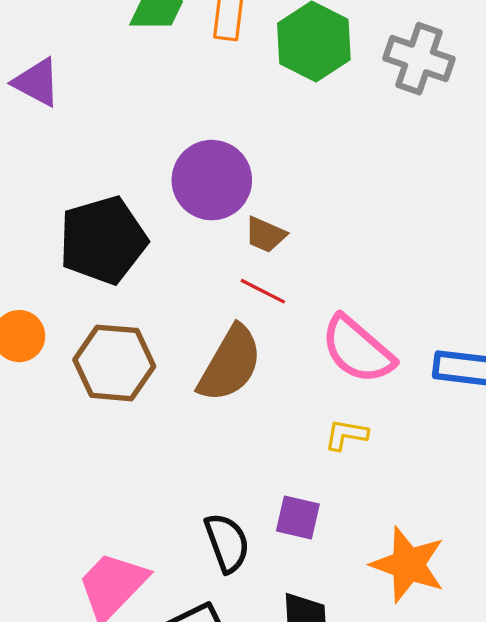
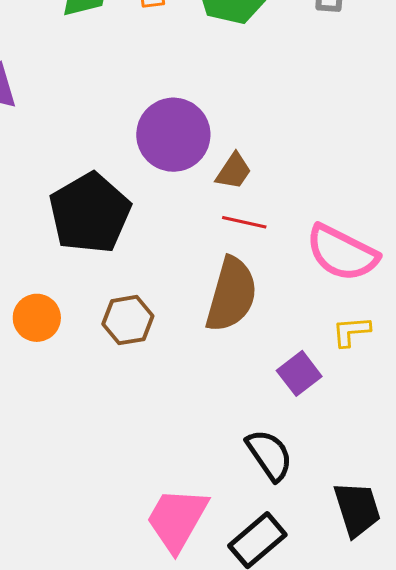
brown trapezoid: (265, 235) -> (234, 171), turned -66
brown hexagon: (114, 363) -> (128, 320), size x0.7
purple square: (298, 517) -> (299, 373), moved, turned -36

